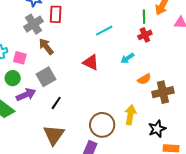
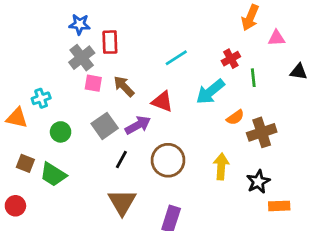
green line: (144, 17) -> (253, 78), moved
brown arrow: (46, 47) -> (124, 86), moved
pink square: (20, 58) -> (93, 83), moved
cyan arrow: (127, 58) -> (210, 92), size x1.6
purple arrow: (26, 95) -> (138, 125), moved
brown circle: (102, 125) -> (168, 160), moved

